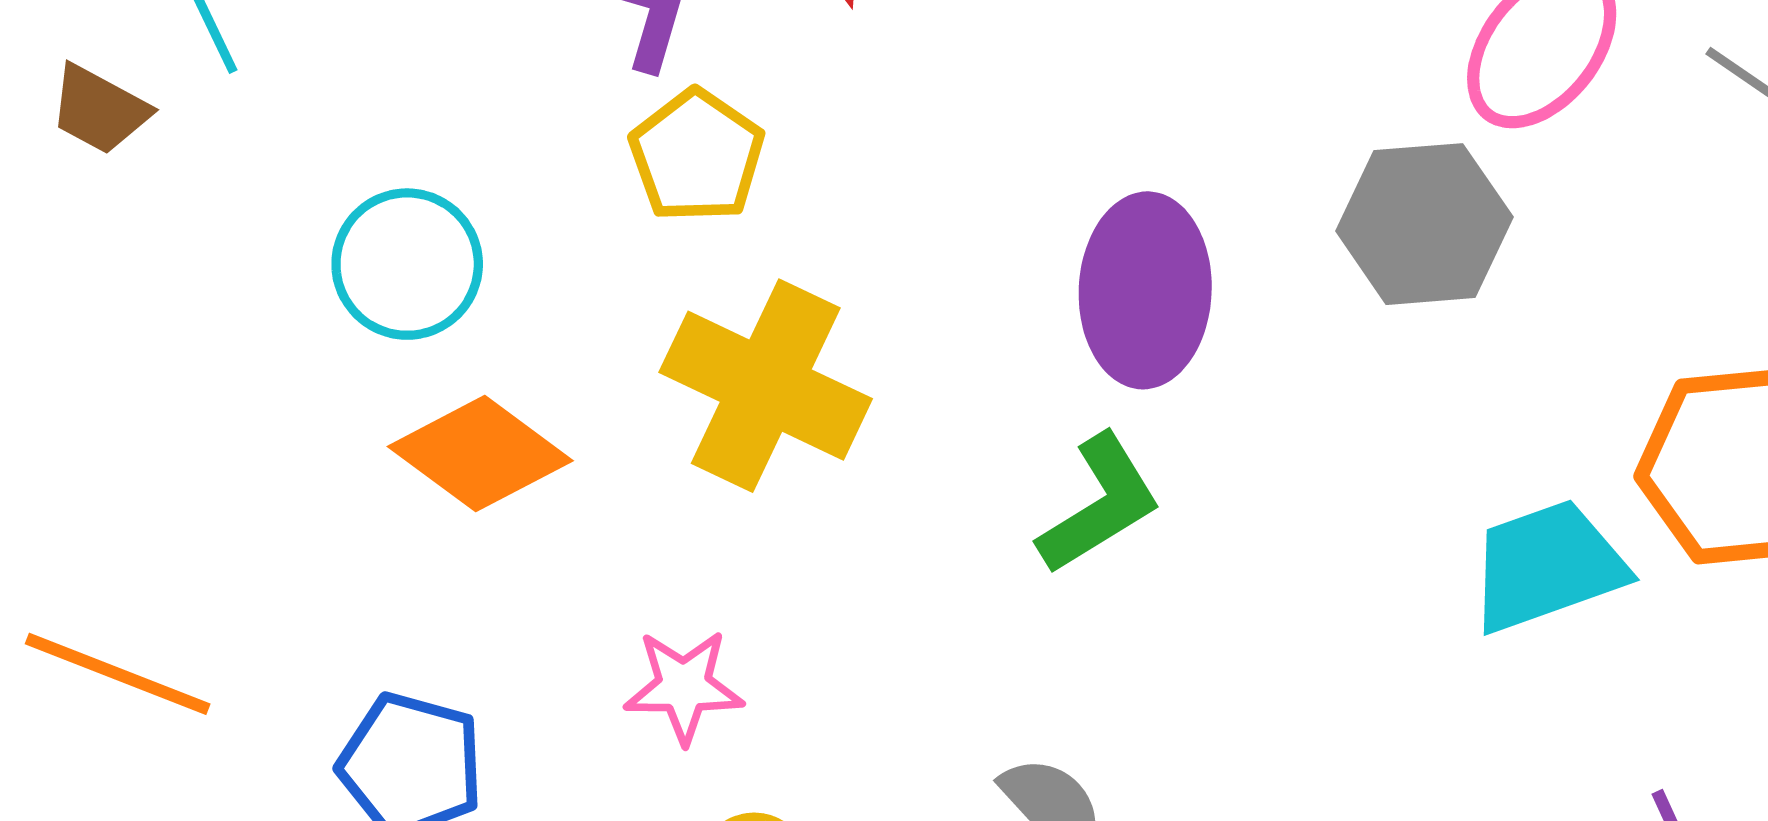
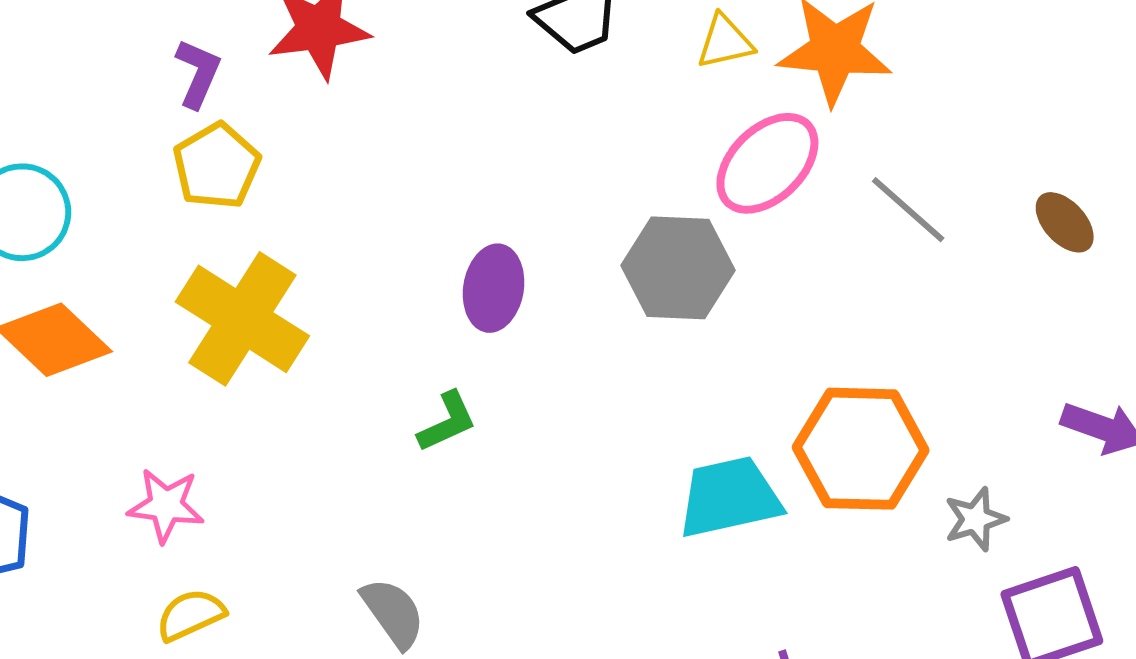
purple ellipse: (1145, 290) -> (494, 288), size x0.7
green L-shape: (1099, 504) -> (447, 422), size x0.7

